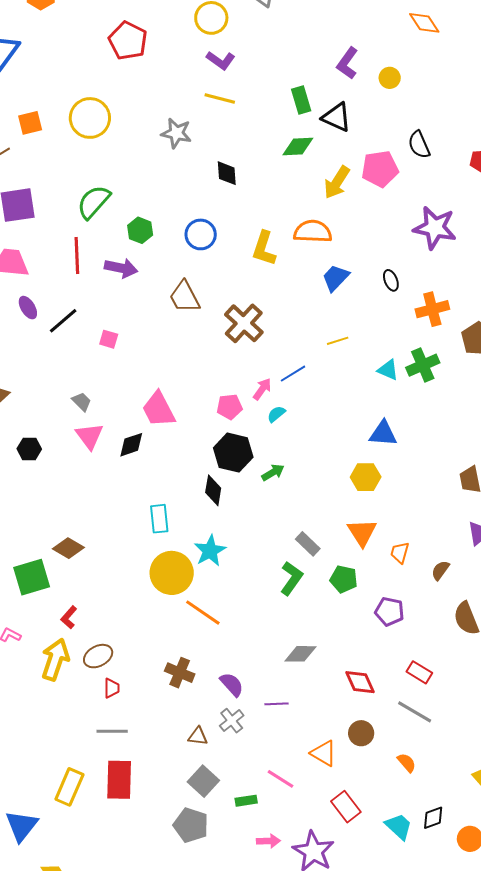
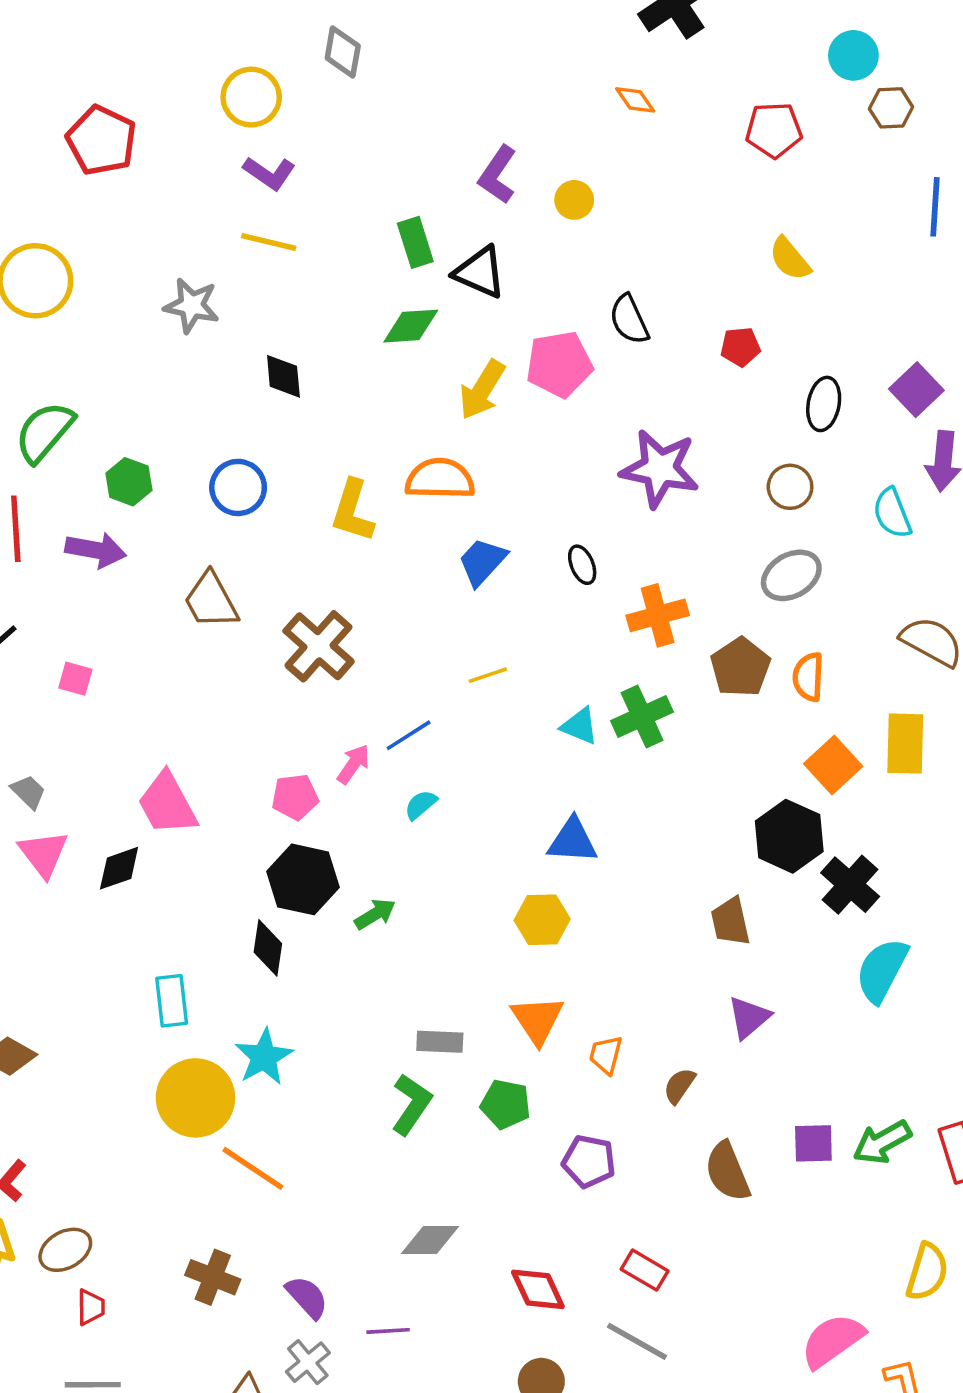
orange diamond: (424, 23) -> (635, 100), size x0.7
cyan semicircle: (276, 414) -> (421, 805), moved
gray rectangle: (308, 544) -> (440, 1042), turned -40

